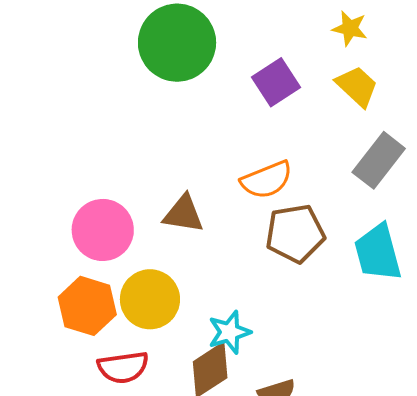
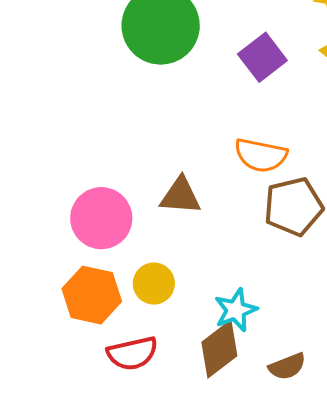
orange semicircle: (267, 180) -> (261, 155), turned 38
yellow circle: (150, 299) -> (154, 284), size x0.7

